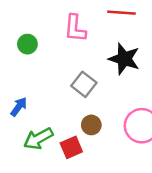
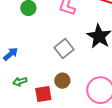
green arrow: (38, 139) -> (20, 82), size x0.6

